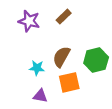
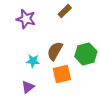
brown rectangle: (64, 17) -> (65, 11), moved
purple triangle: (40, 96) -> (28, 87), moved, turned -48

